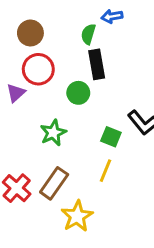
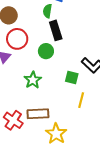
yellow line: (106, 171) -> (81, 100), moved
brown rectangle: (54, 183) -> (38, 114), turned 60

